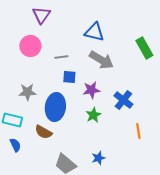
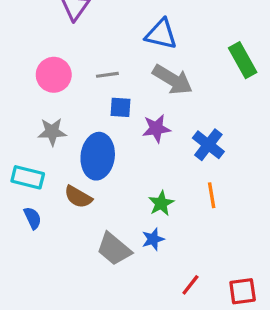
pink circle: (30, 46) -> (54, 75), moved
green star: (93, 115) -> (161, 203), moved
orange line: (138, 131) -> (212, 195), moved
blue star: (98, 158) -> (153, 239), moved

